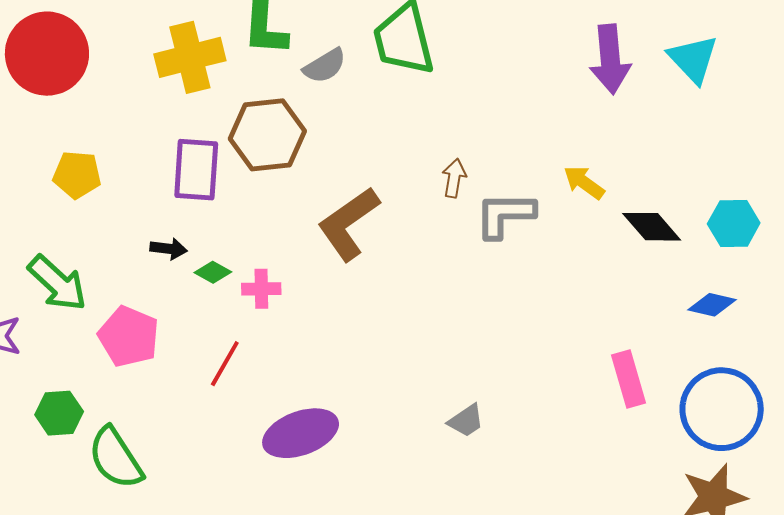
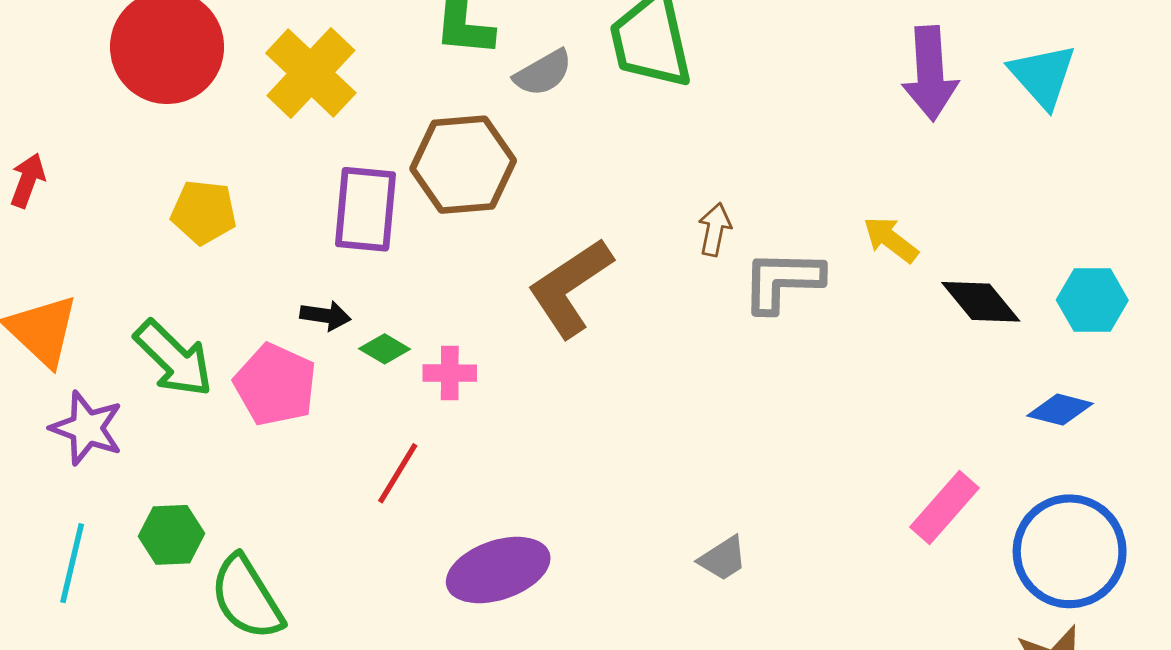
yellow cross: (190, 57) -> (311, 73), moved, turned -34
pink pentagon: (129, 336) -> (275, 385), moved
pink rectangle: (629, 379) -> (944, 507), turned 56

